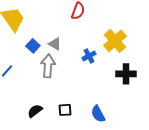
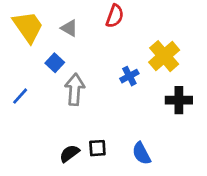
gray triangle: (55, 44) -> (69, 28), moved
black semicircle: (35, 111) -> (69, 153), moved

